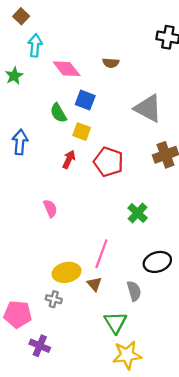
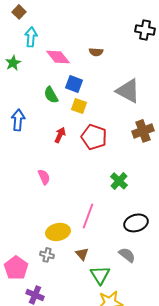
yellow square: (82, 132) -> (79, 106), moved
brown triangle: (94, 284) -> (82, 254), moved
gray semicircle: (134, 291) -> (127, 255), moved, turned -36
pink pentagon: (18, 314) -> (16, 268), turned 30

